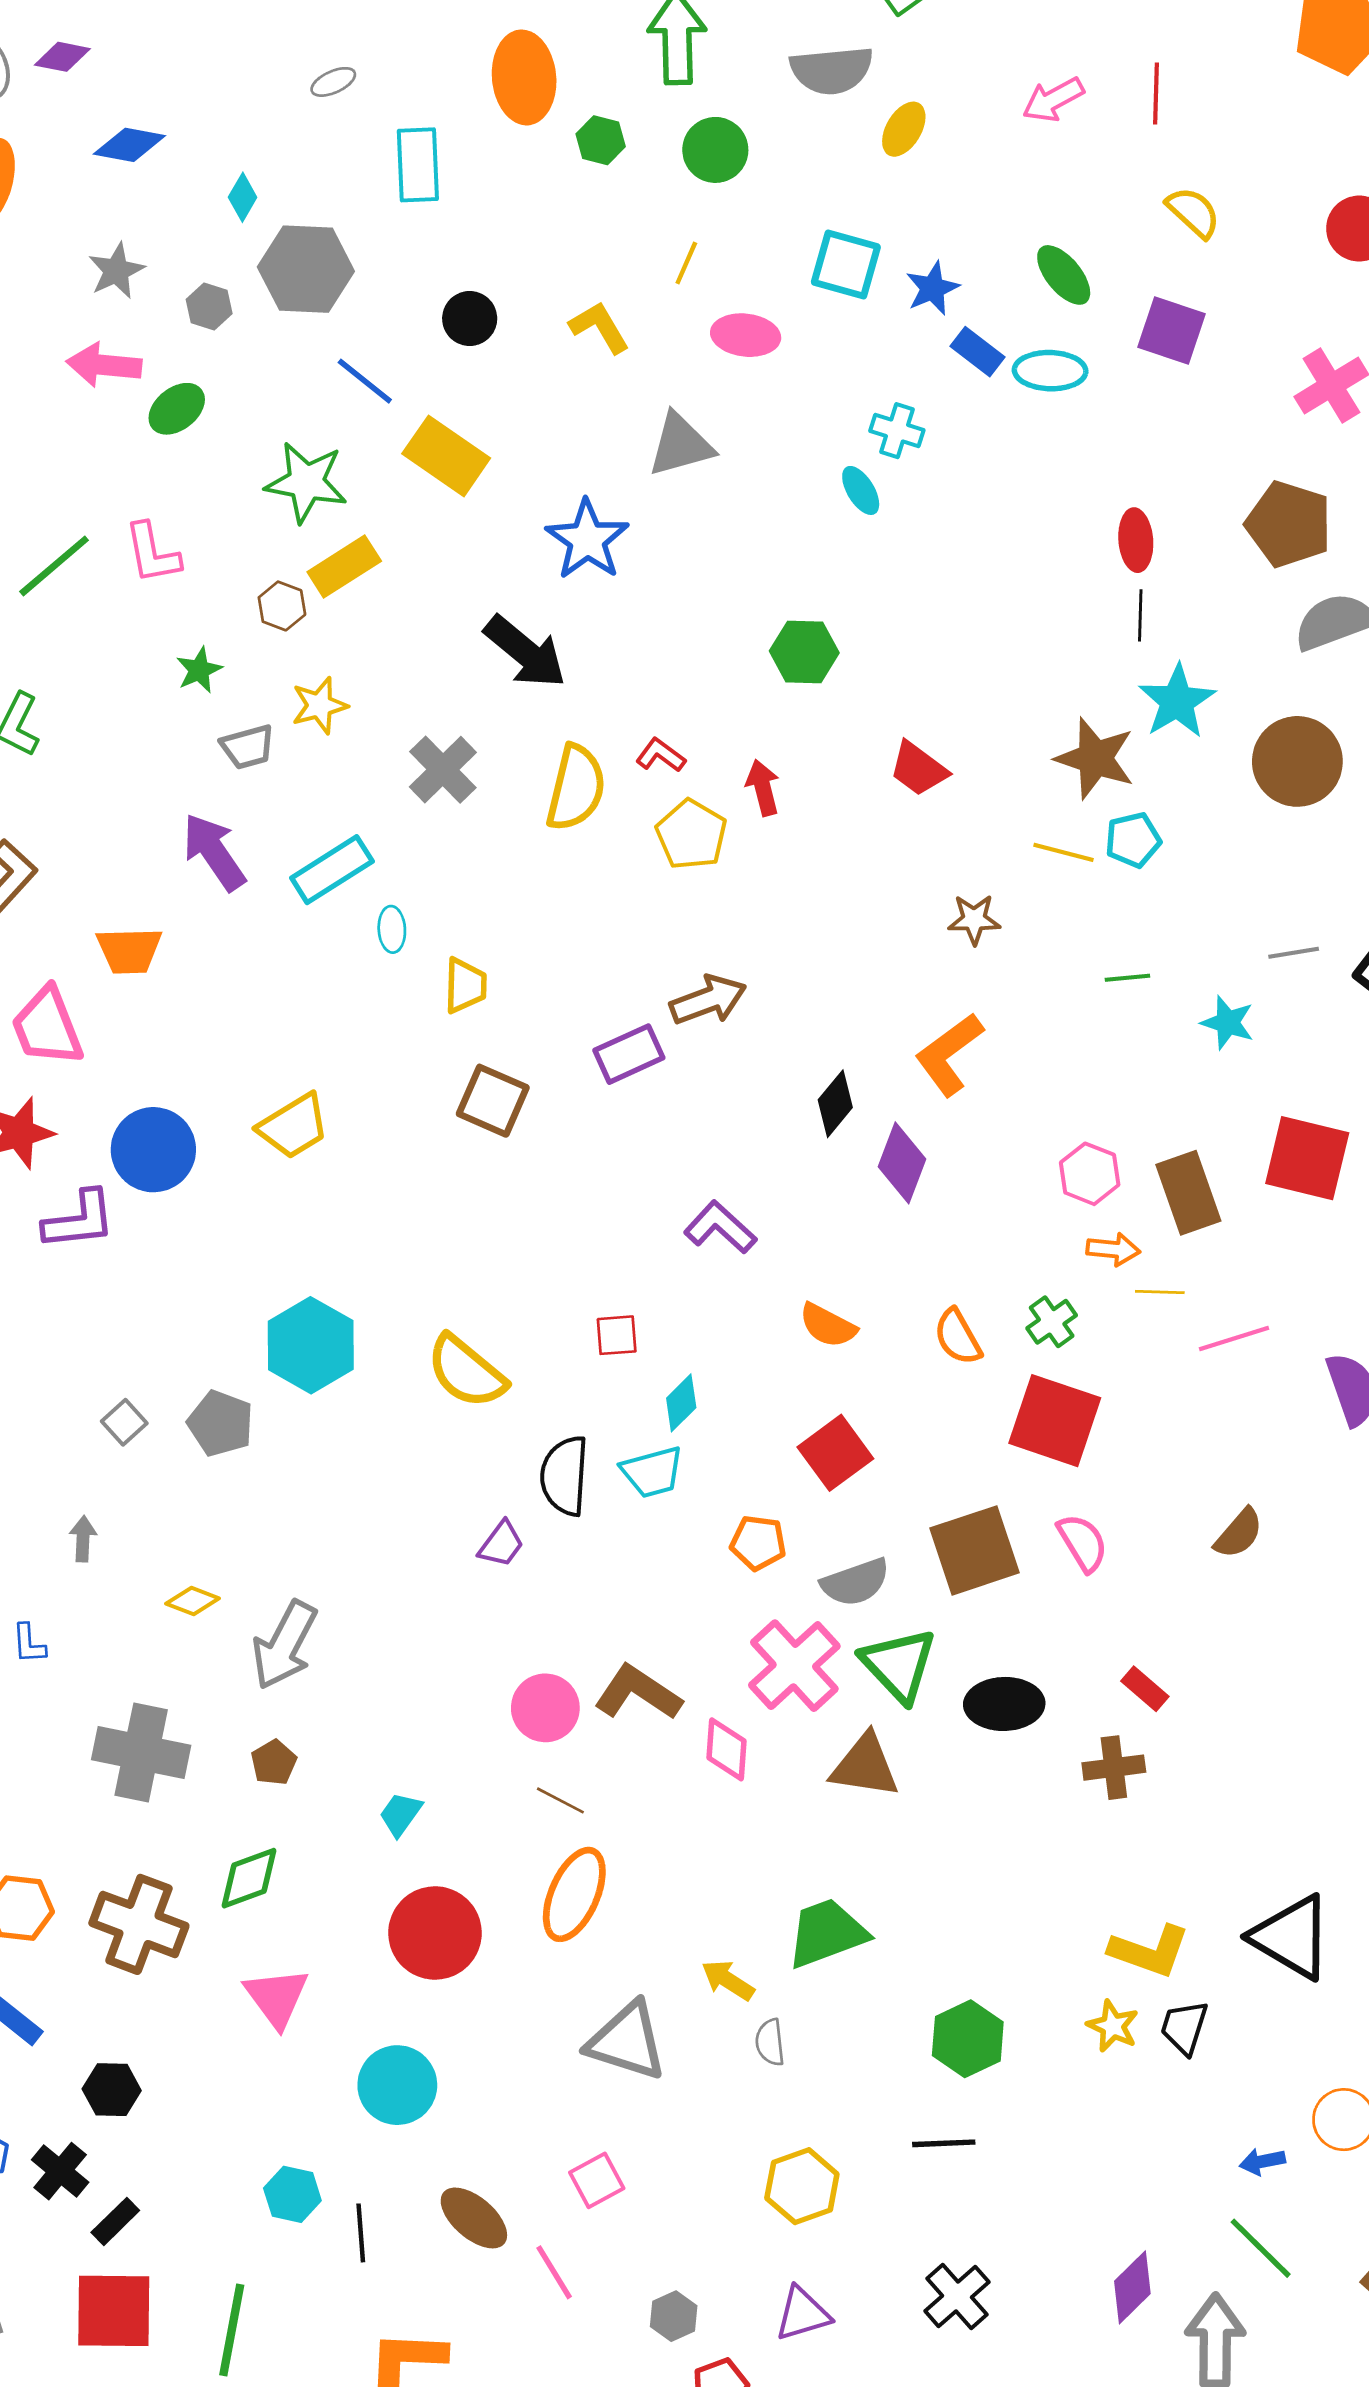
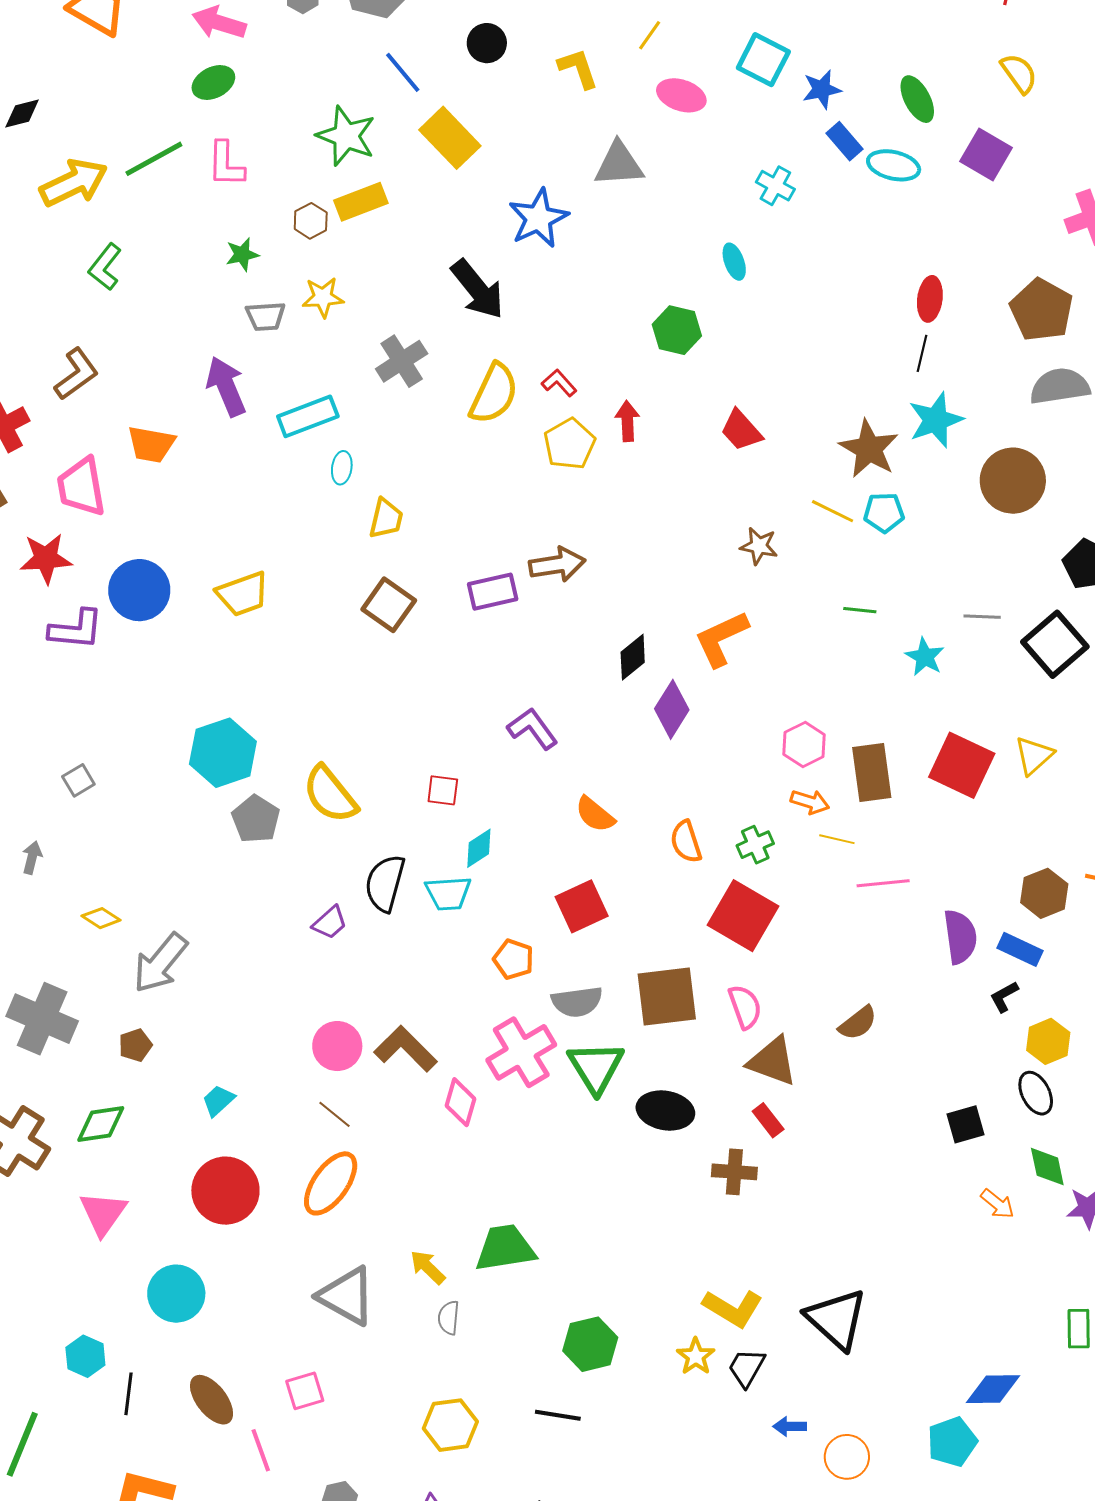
green ellipse: (177, 409) -> (213, 82), moved
cyan ellipse: (861, 490) -> (734, 262), moved
gray pentagon: (221, 1423) -> (256, 819), moved
brown triangle: (865, 1766) -> (773, 1061), moved
blue arrow: (1262, 2162) -> (790, 1426), moved

